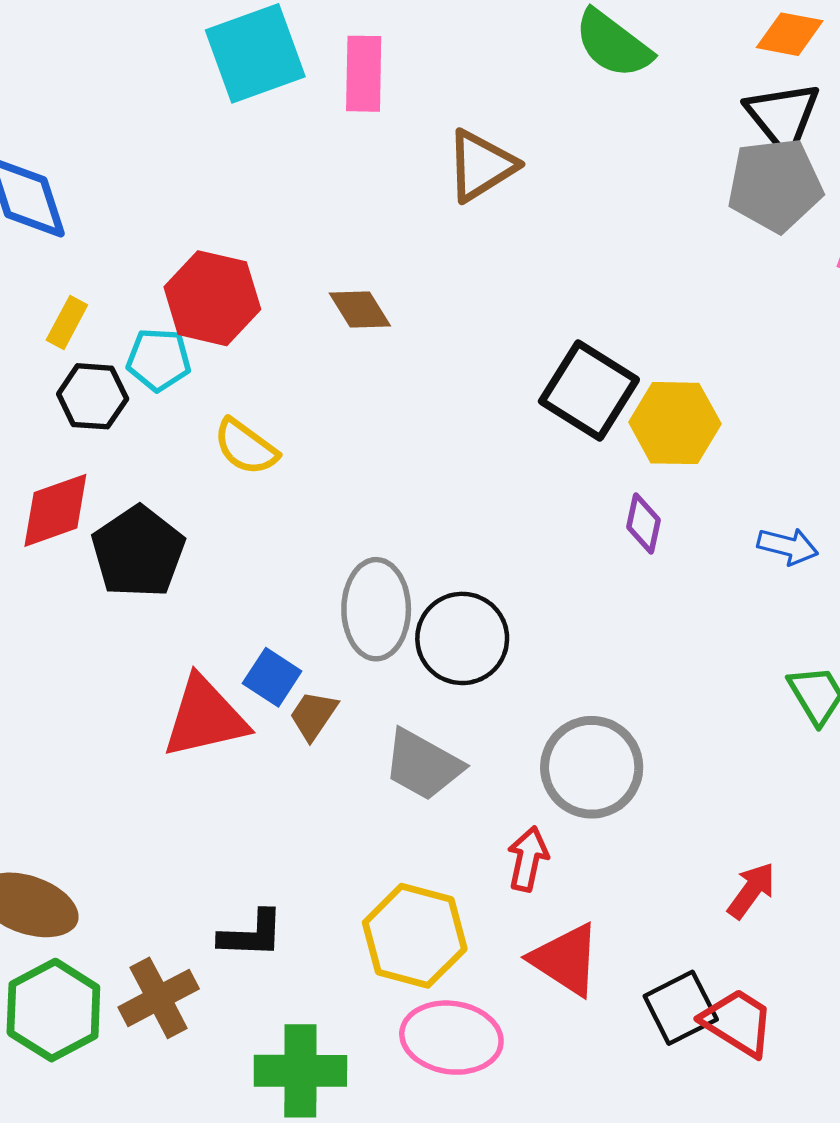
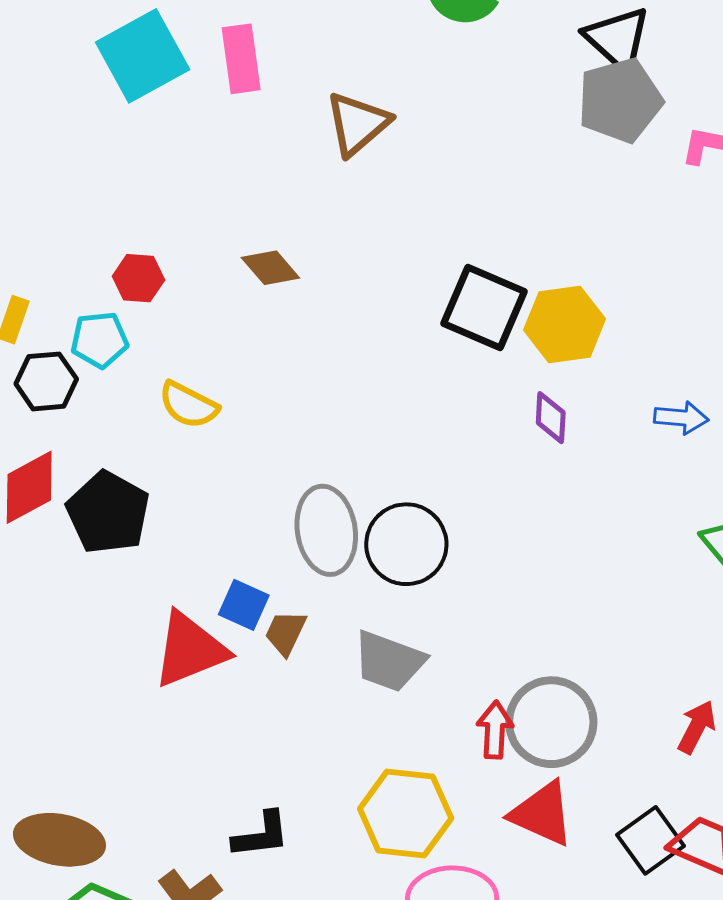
red hexagon: (212, 298) -> (138, 278), size x0.6
gray circle: (592, 767) -> (551, 722), moved

